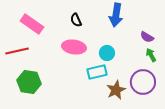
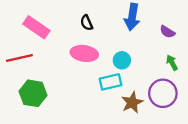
purple semicircle: (147, 37) -> (167, 32), moved

